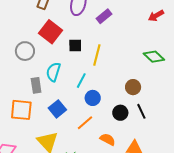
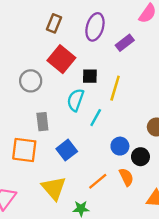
cyan semicircle: (53, 72) -> (75, 100), moved
blue circle: (93, 98) -> (120, 146), moved
orange line: (85, 123) -> (98, 181), moved
orange semicircle: (108, 139) -> (126, 177), moved, turned 35

